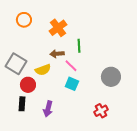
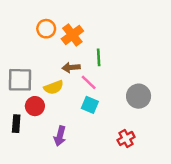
orange circle: (24, 20) -> (46, 29), moved
gray square: (16, 64) -> (20, 80), turned -30
black rectangle: (22, 104) -> (16, 124), moved

